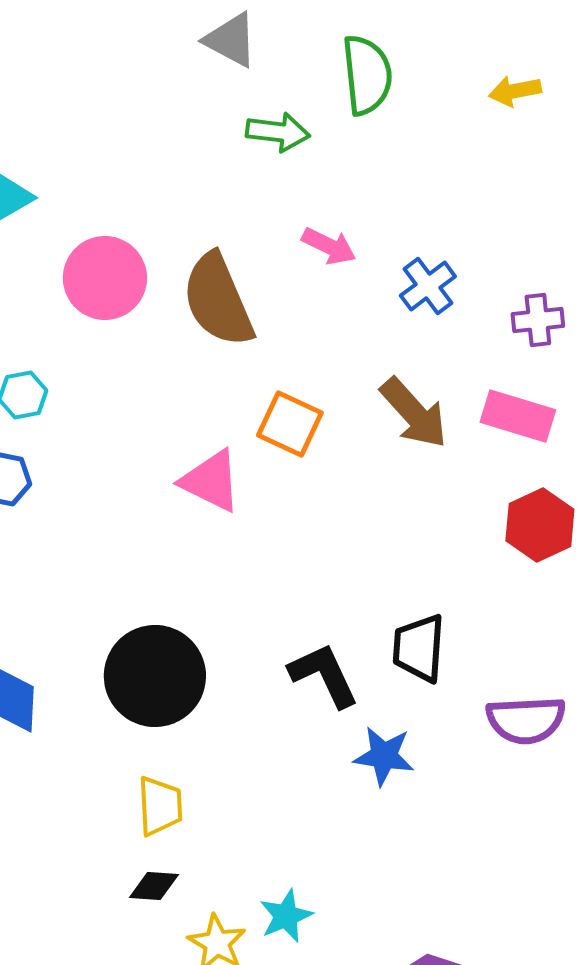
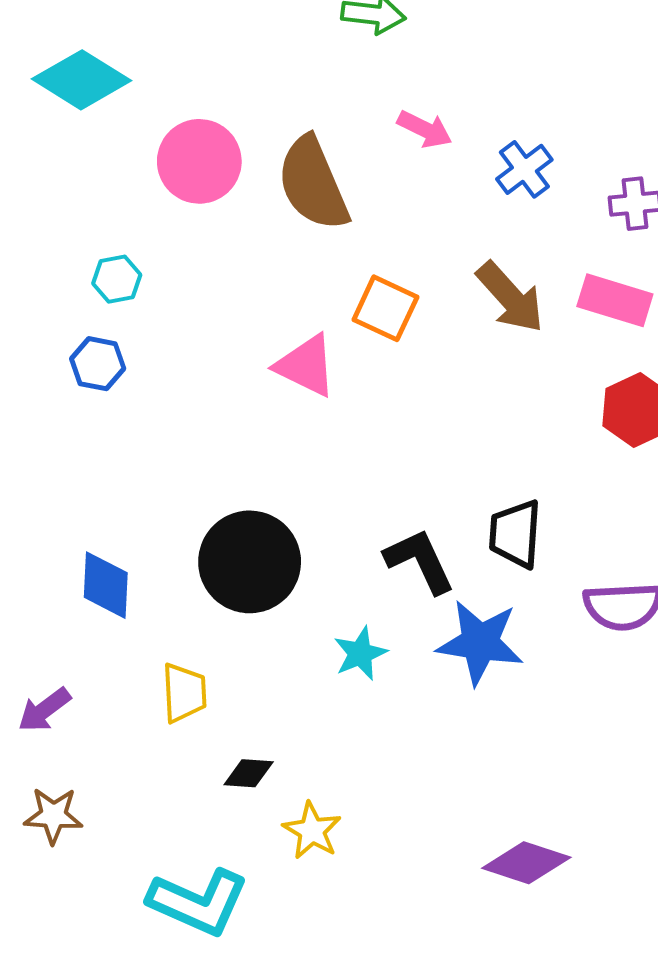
blue star: (384, 756) -> (480, 642), size x1.4
yellow trapezoid: (160, 806) -> (184, 693), moved
cyan star: (286, 916) -> (360, 654), moved

